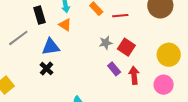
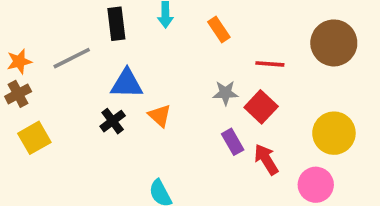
red line: (120, 16) -> (270, 64), moved
orange triangle: (65, 25) -> (160, 116), moved
red arrow: (134, 75) -> (266, 159), turned -36

